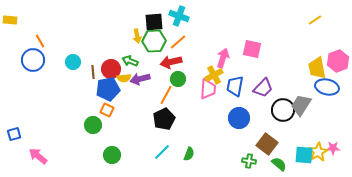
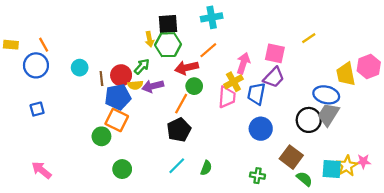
cyan cross: (179, 16) -> (212, 17), moved, turned -30
yellow rectangle: (10, 20) -> (11, 45), moved
yellow line: (315, 20) -> (309, 38), moved
orange line: (178, 42) -> (208, 50), moved
green arrow: (130, 61) -> (142, 66), turned 112
blue ellipse: (327, 87) -> (326, 95), moved
purple trapezoid: (263, 88) -> (274, 77), moved
orange square: (107, 110) -> (117, 120), size x1.5
blue square: (14, 134) -> (37, 109), moved
green cross: (249, 161) -> (257, 176), moved

